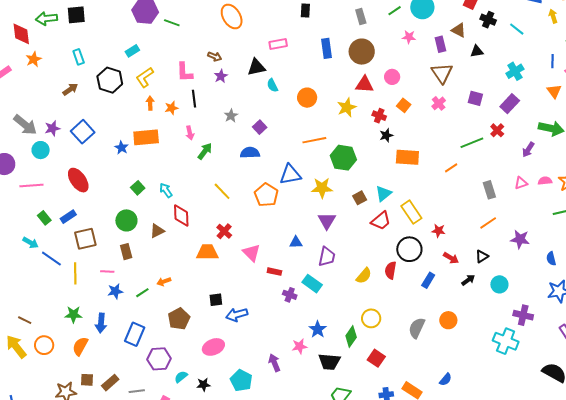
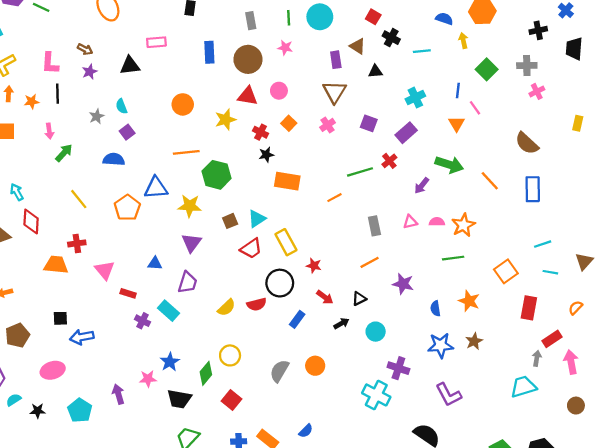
green line: (395, 11) -> (289, 18), turned -64
cyan line: (517, 29) -> (422, 51), turned -49
pink star: (409, 37) -> (285, 48), moved
cyan semicircle: (272, 85) -> (122, 106), moved
red cross: (224, 231) -> (77, 243), turned 35
red semicircle: (391, 270) -> (257, 304), turned -120

